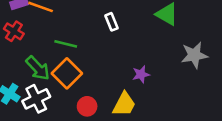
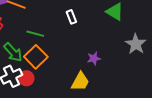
gray star: (194, 55) -> (136, 44), turned -30
red circle: (87, 106) -> (26, 78), moved

